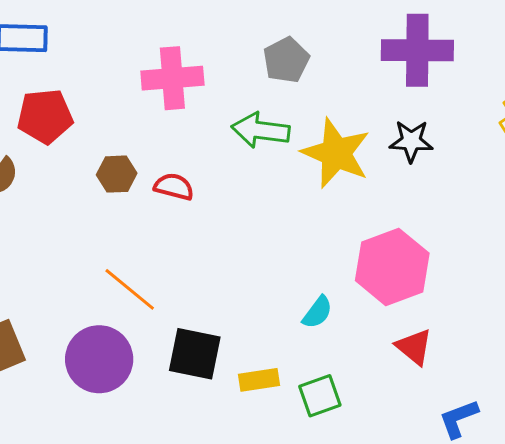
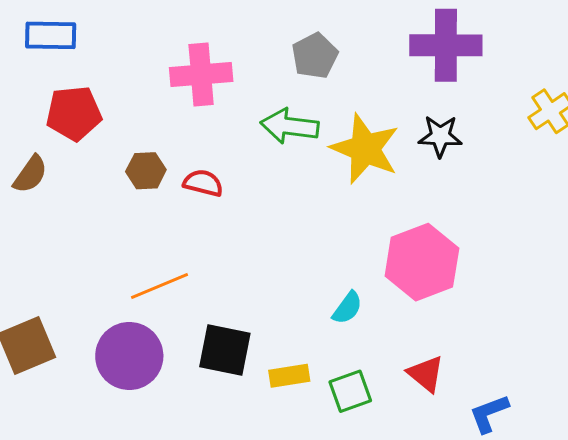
orange line: (130, 289) -> (159, 286), turned -62
red triangle: (414, 347) -> (426, 374), moved

